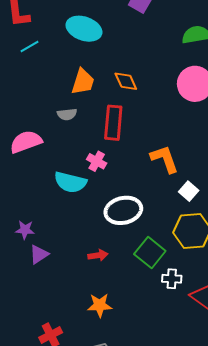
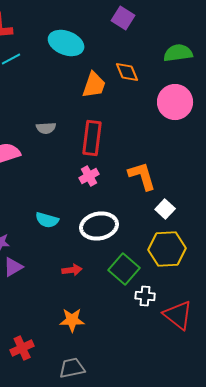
orange diamond: (126, 81) -> (127, 72), moved
orange trapezoid: (83, 82) -> (94, 85), moved
pink cross: (97, 161) -> (89, 176), moved, turned 30
cyan semicircle: (70, 182) -> (47, 220), moved, size x0.7

